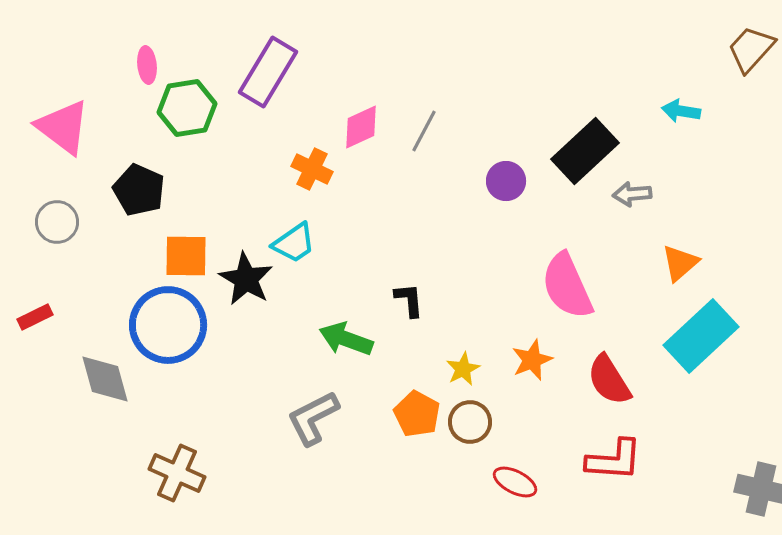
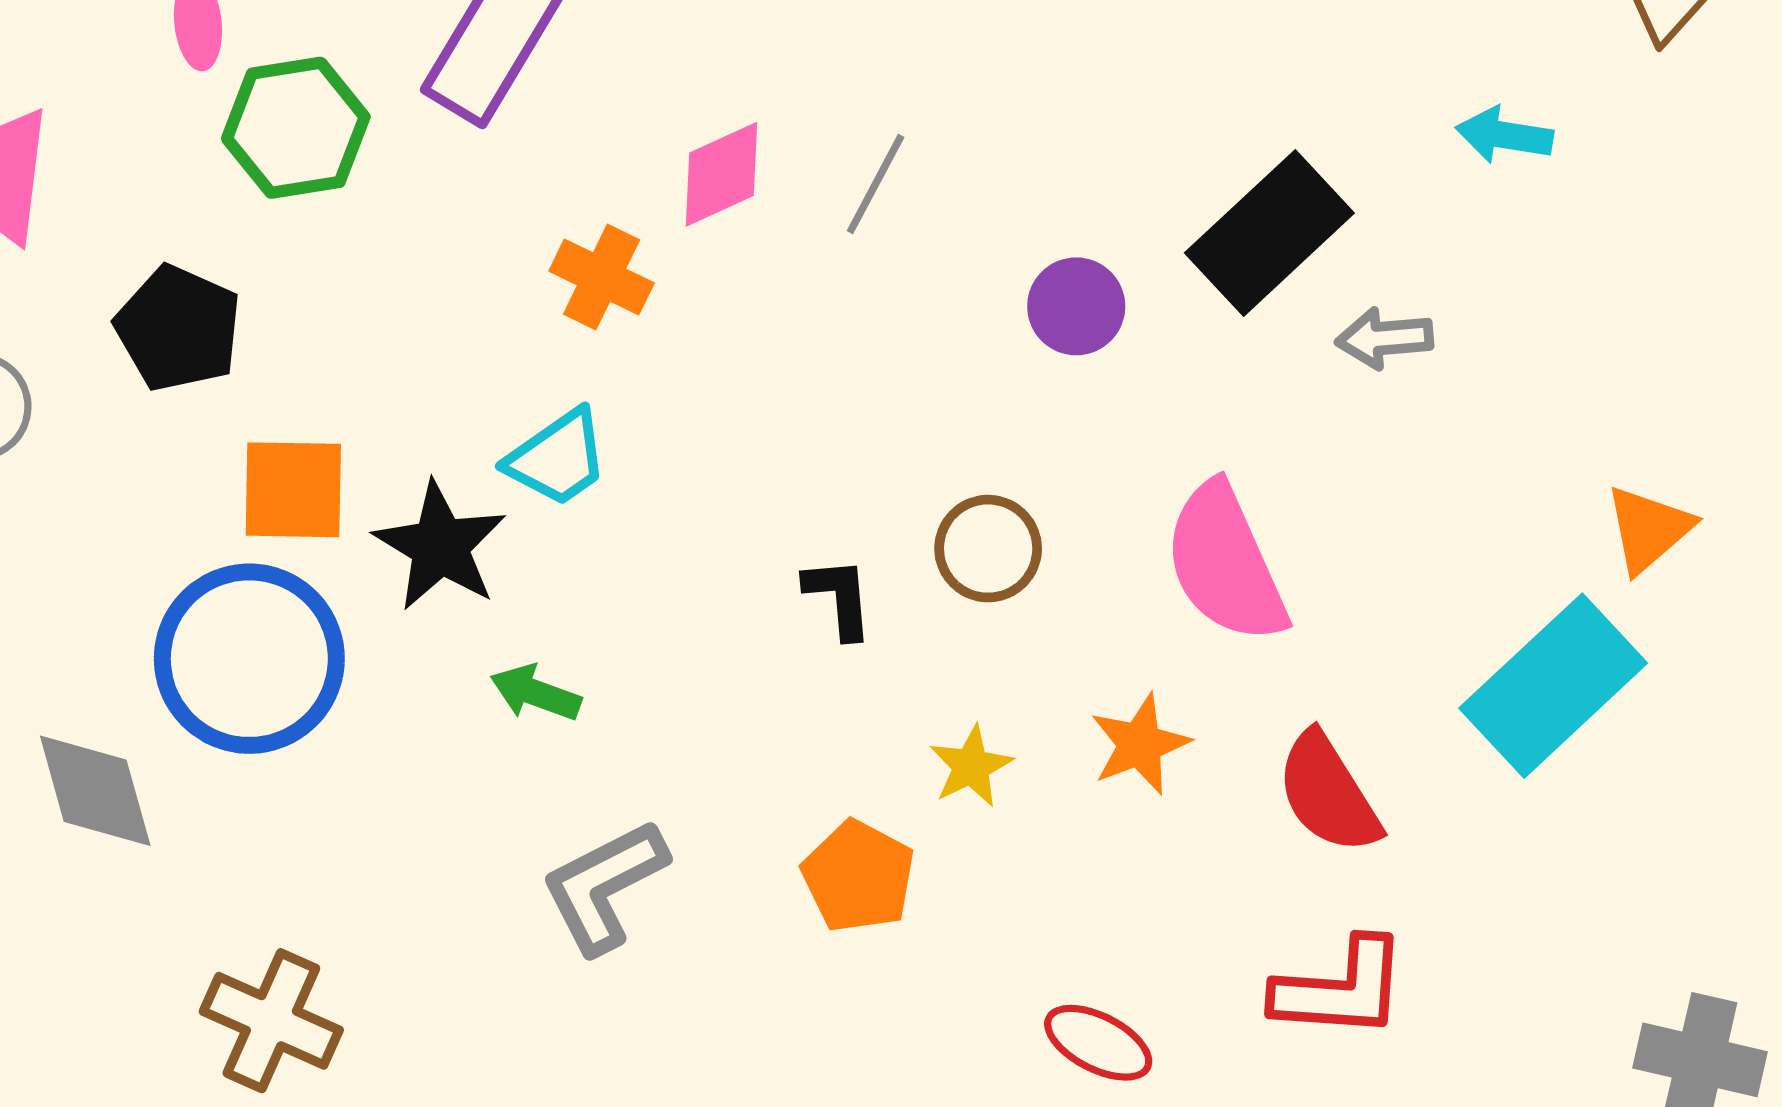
orange triangle: (680, 263) -> (1649, 529), moved
green arrow: (346, 339) -> (536, 693), moved, size x0.7
brown circle: (470, 422) -> (988, 549), moved

